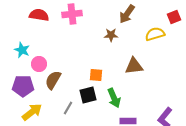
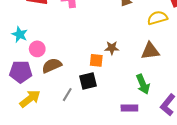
brown star: (111, 35) -> (112, 48), moved
brown triangle: (134, 66) -> (150, 51), moved
brown semicircle: (53, 80) -> (52, 66), turned 36
green arrow: (114, 98) -> (143, 84), moved

